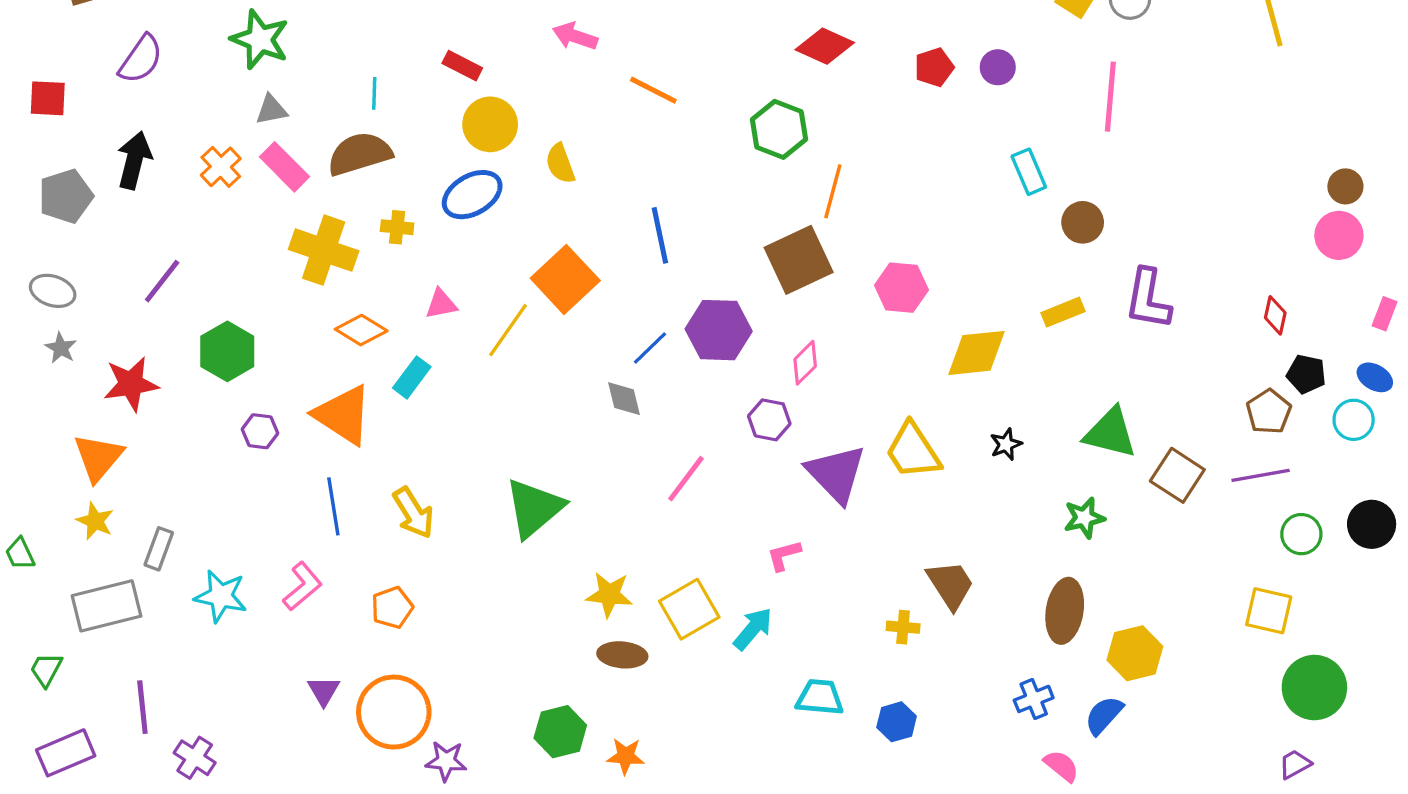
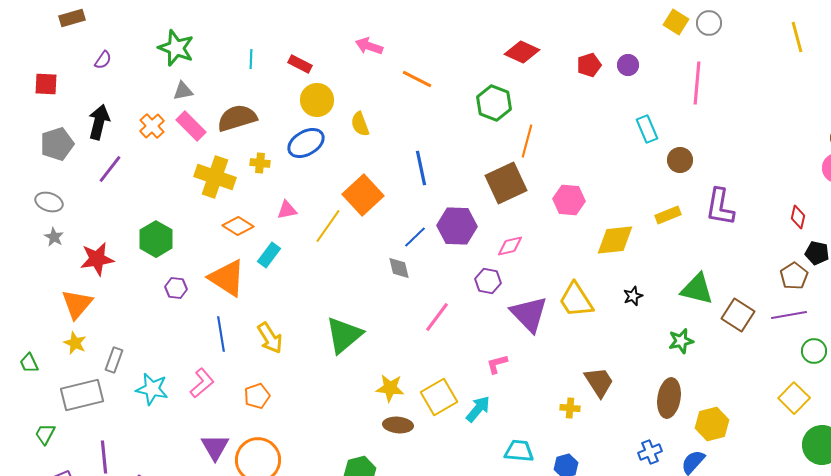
purple semicircle: (141, 59) -> (103, 60), size x0.6
cyan line: (374, 93) -> (251, 59), moved
purple line: (162, 281) -> (110, 169), moved
pink diamond: (805, 363) -> (510, 246), turned 32
yellow square: (1269, 611) -> (794, 398), turned 32
purple triangle: (324, 691) -> (215, 447), size x1.4

